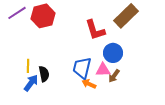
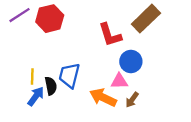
blue trapezoid: (82, 68) -> (69, 75), moved
brown arrow: (114, 76) -> (132, 100), moved
orange arrow: (89, 84) -> (103, 97), size x1.6

